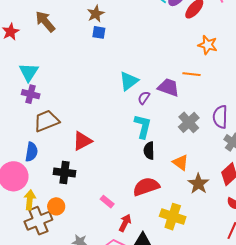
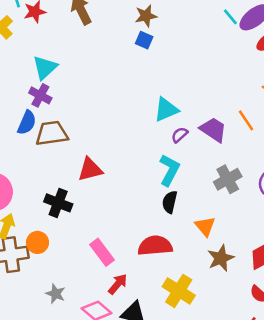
orange line: (191, 74) -> (246, 120), turned 36
blue semicircle: (31, 152) -> (27, 123), moved
pink rectangle: (107, 202) -> (102, 252), size x1.5

